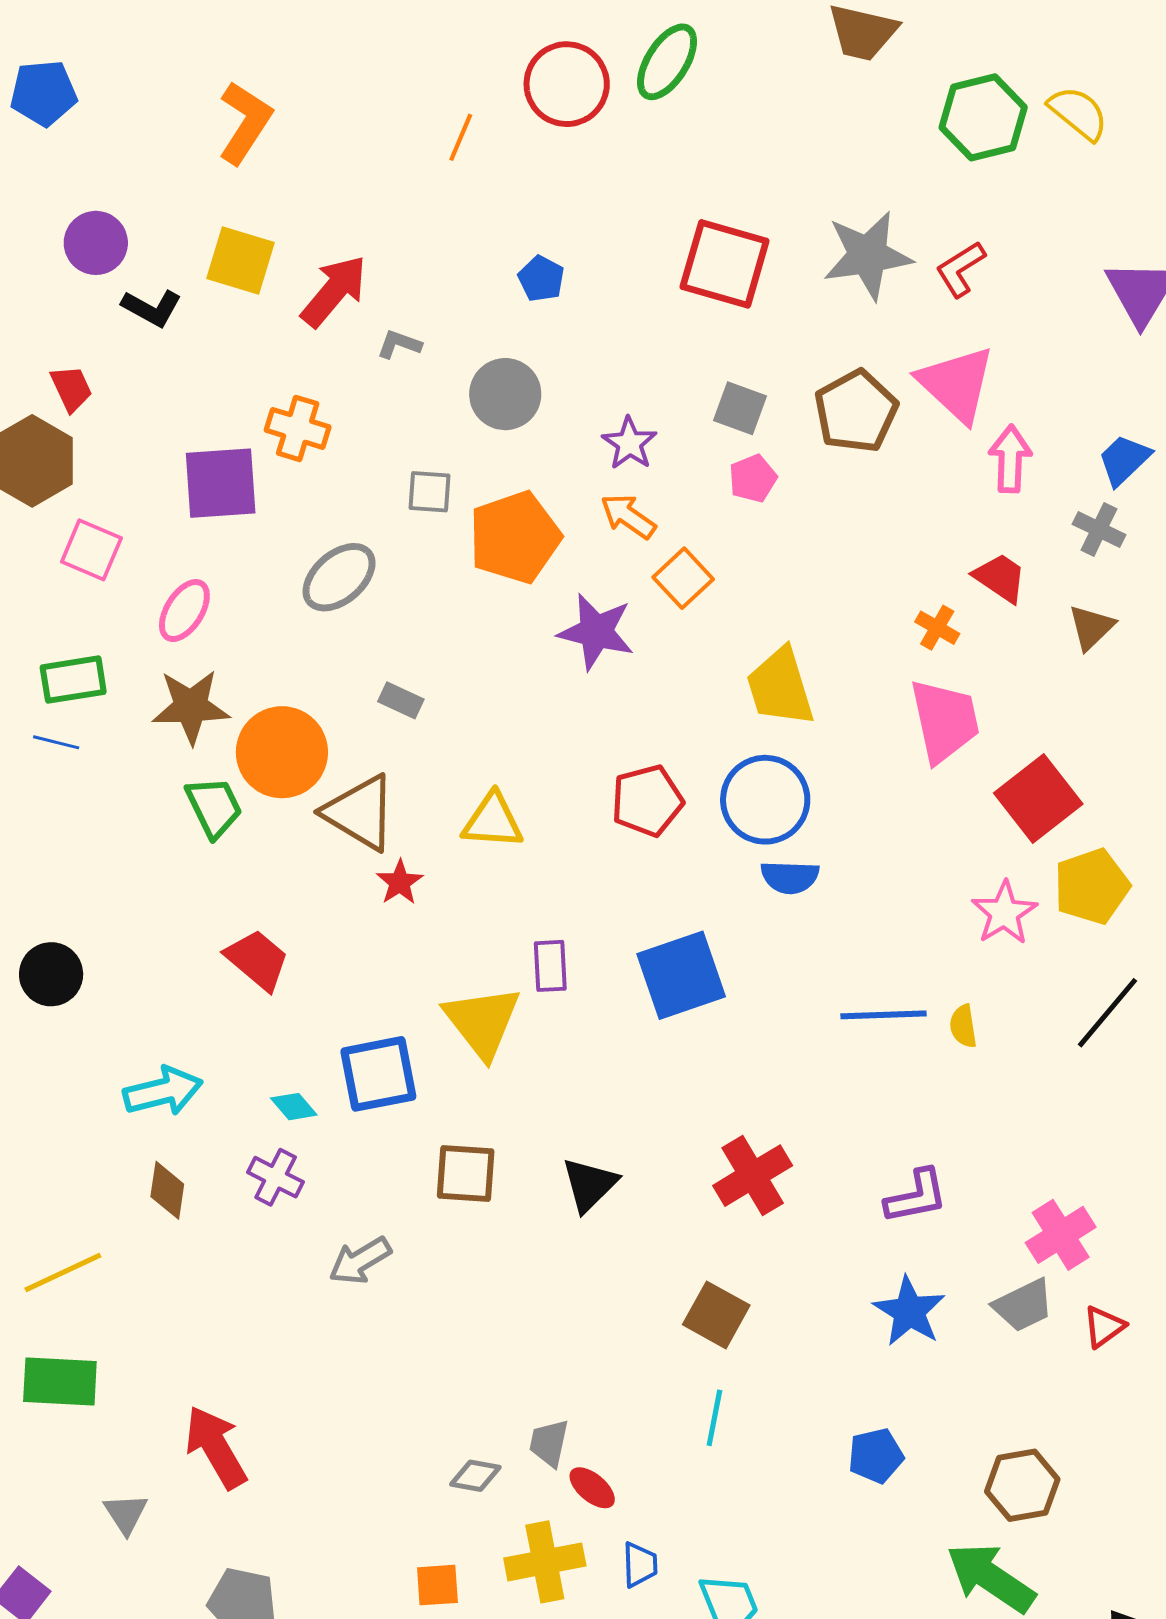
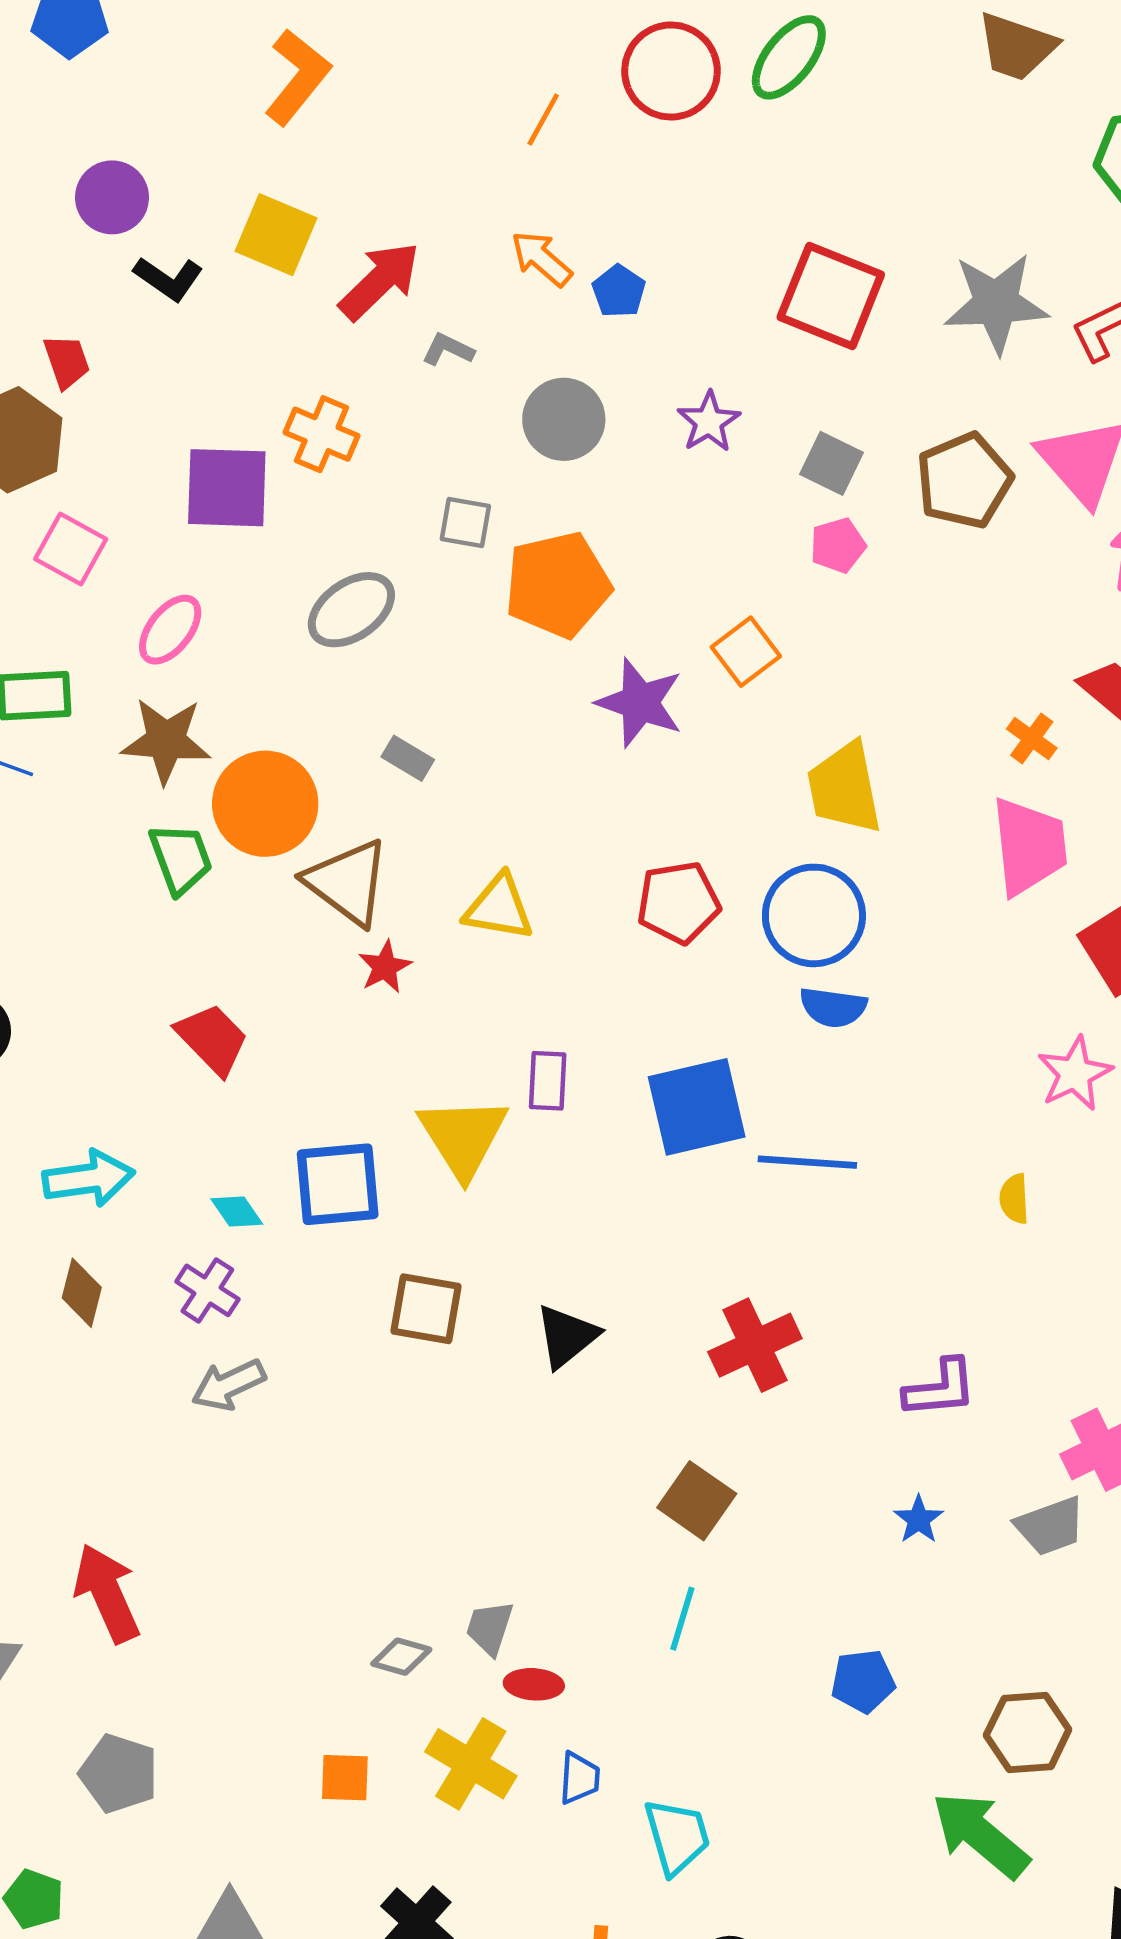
purple star: (629, 443) -> (709, 422), moved
orange arrow: (628, 516) -> (541, 259), moved
blue line: (883, 1015) -> (807, 1162), moved
gray arrow: (360, 1261) -> (229, 1385), moved
blue star: (909, 1311) -> (919, 1519), size x0.6
red ellipse: (592, 1488) -> (534, 1684), turned -42
yellow cross: (545, 1562) -> (471, 1764), turned 36

